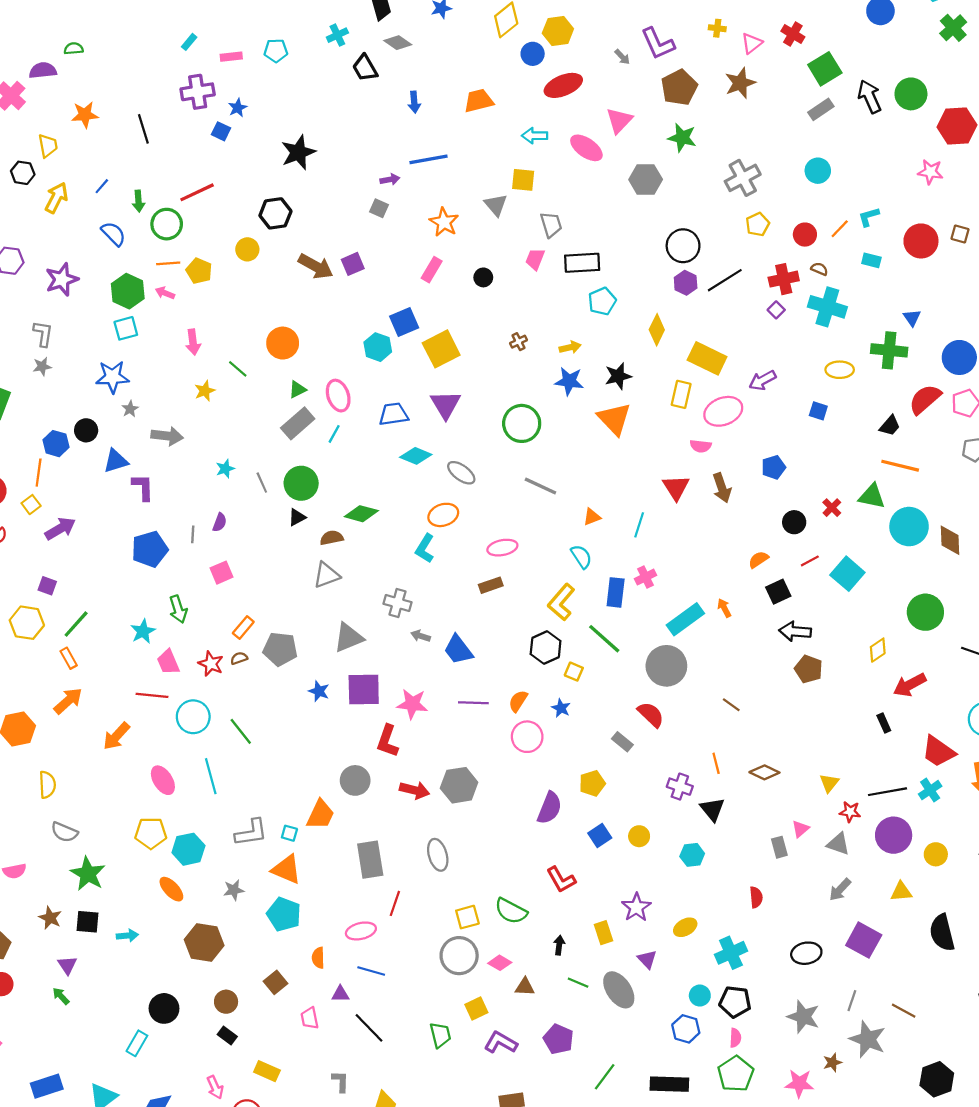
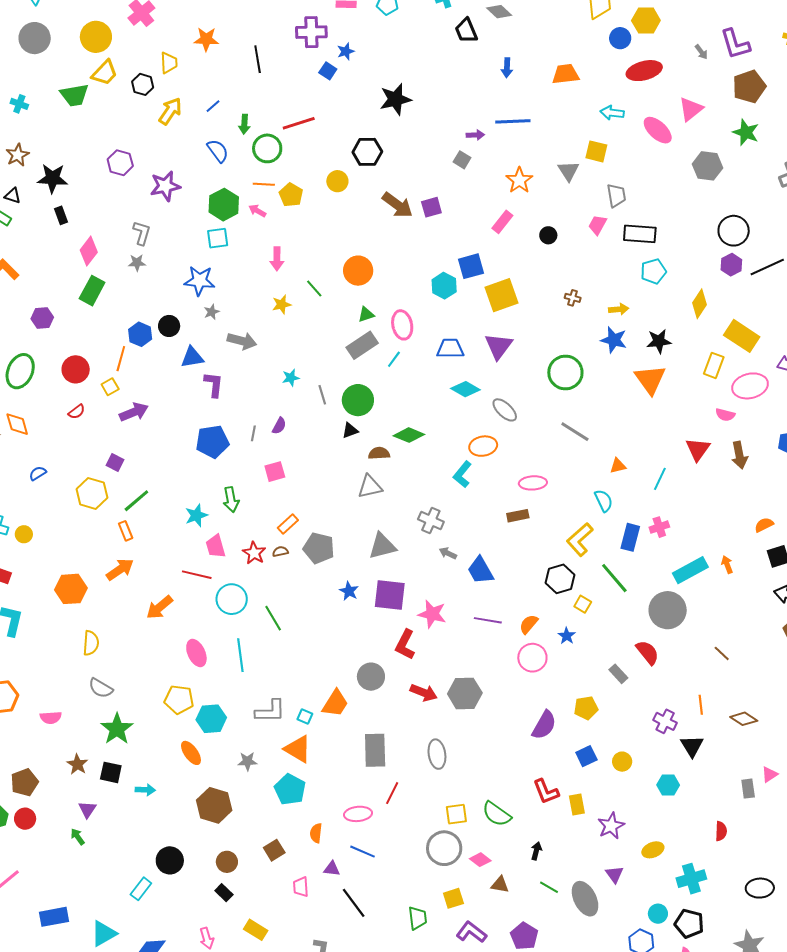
brown cross: (519, 342) -> (573, 298), turned 35
yellow rectangle: (603, 933) -> (577, 804), moved

